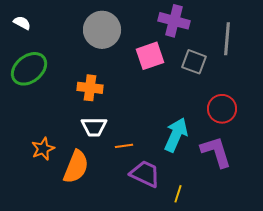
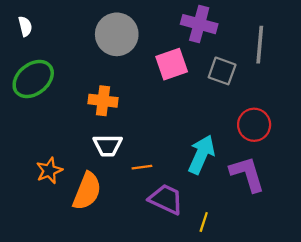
white semicircle: (22, 23) -> (25, 26), turned 48

